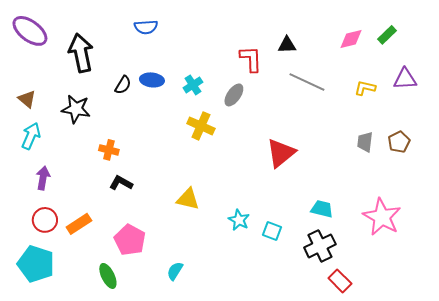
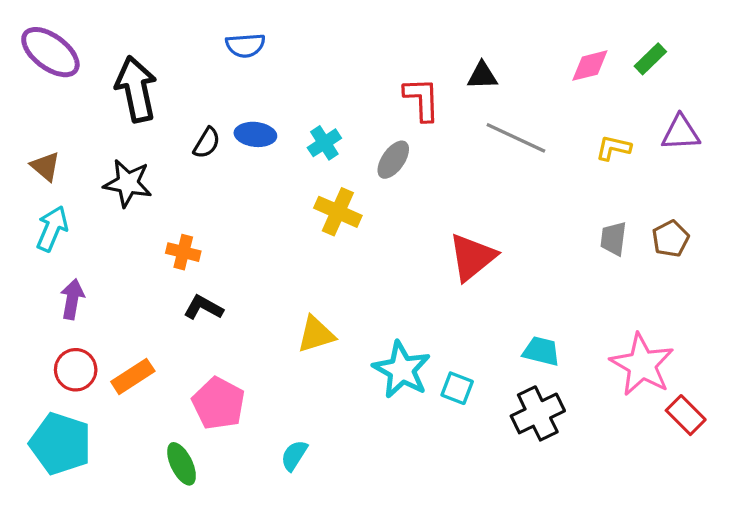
yellow triangle: (188, 199) -> (316, 334), turned -30
cyan star: (239, 220) -> (402, 370), size x1.6
red rectangle: (340, 281) -> (686, 415), moved

